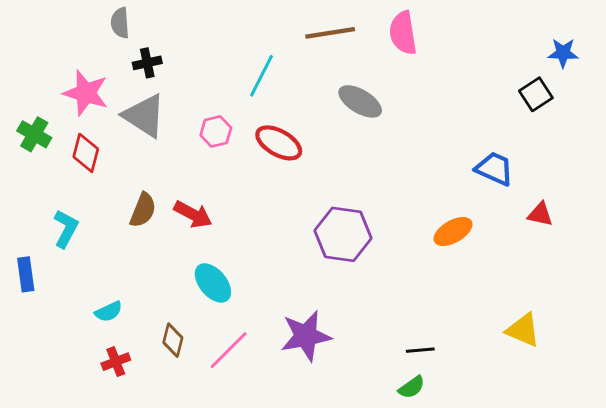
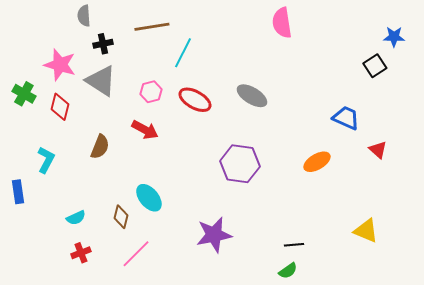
brown line: (330, 33) -> (152, 27), moved
gray ellipse: (360, 101) -> (252, 96), moved
red arrow: (193, 214) -> (145, 130), moved
red triangle: (540, 214) -> (378, 150), turned 30
brown diamond: (173, 340) -> (121, 217), moved
pink line: (229, 350) -> (136, 254), moved

